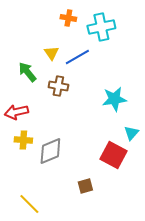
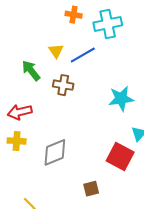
yellow cross: (23, 140) -> (17, 141), moved

